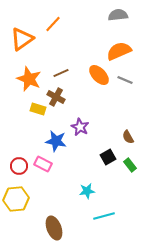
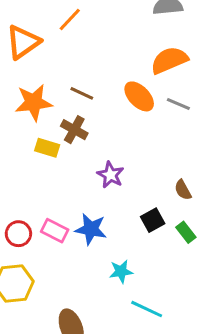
brown line: (61, 73) -> (82, 93), turned 49
orange star: (29, 79) -> (34, 102), turned -30
blue star: (56, 141) -> (91, 229), moved
cyan line: (104, 216) -> (147, 309), turned 40

